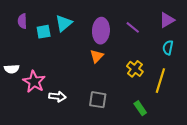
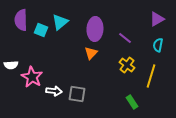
purple semicircle: (22, 21) -> (21, 20), size x1.5
purple line: (133, 27) -> (125, 38), moved
cyan square: (44, 32) -> (41, 30), turned 32
gray square: (98, 100) -> (77, 94), moved

